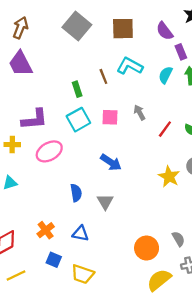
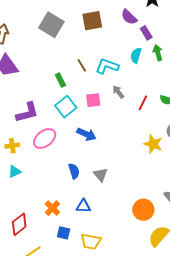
cyan L-shape: (130, 66) -> (107, 66), moved
yellow cross: (12, 145) -> (12, 146), moved
blue arrow: (111, 162) -> (86, 134), moved

